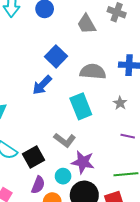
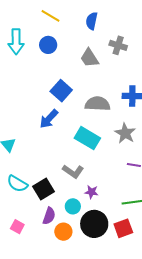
gray star: (120, 103) -> (125, 133), size x1.5
cyan rectangle: (81, 106) -> (87, 138), turned -35
purple star: (83, 162) -> (92, 192), size x0.6

